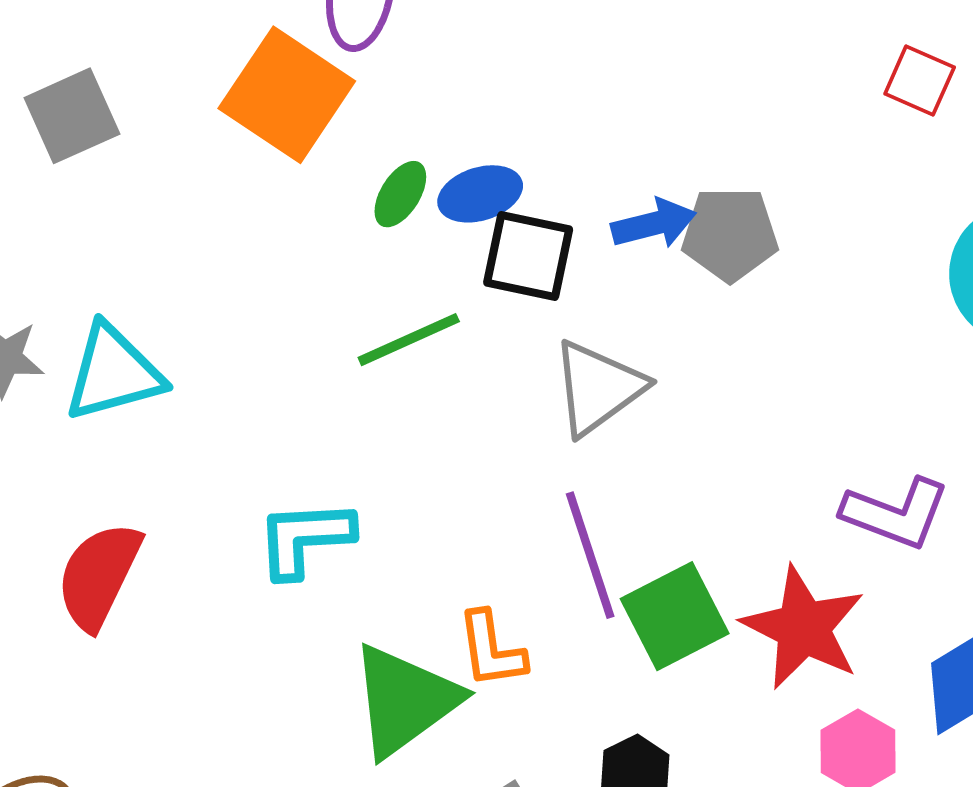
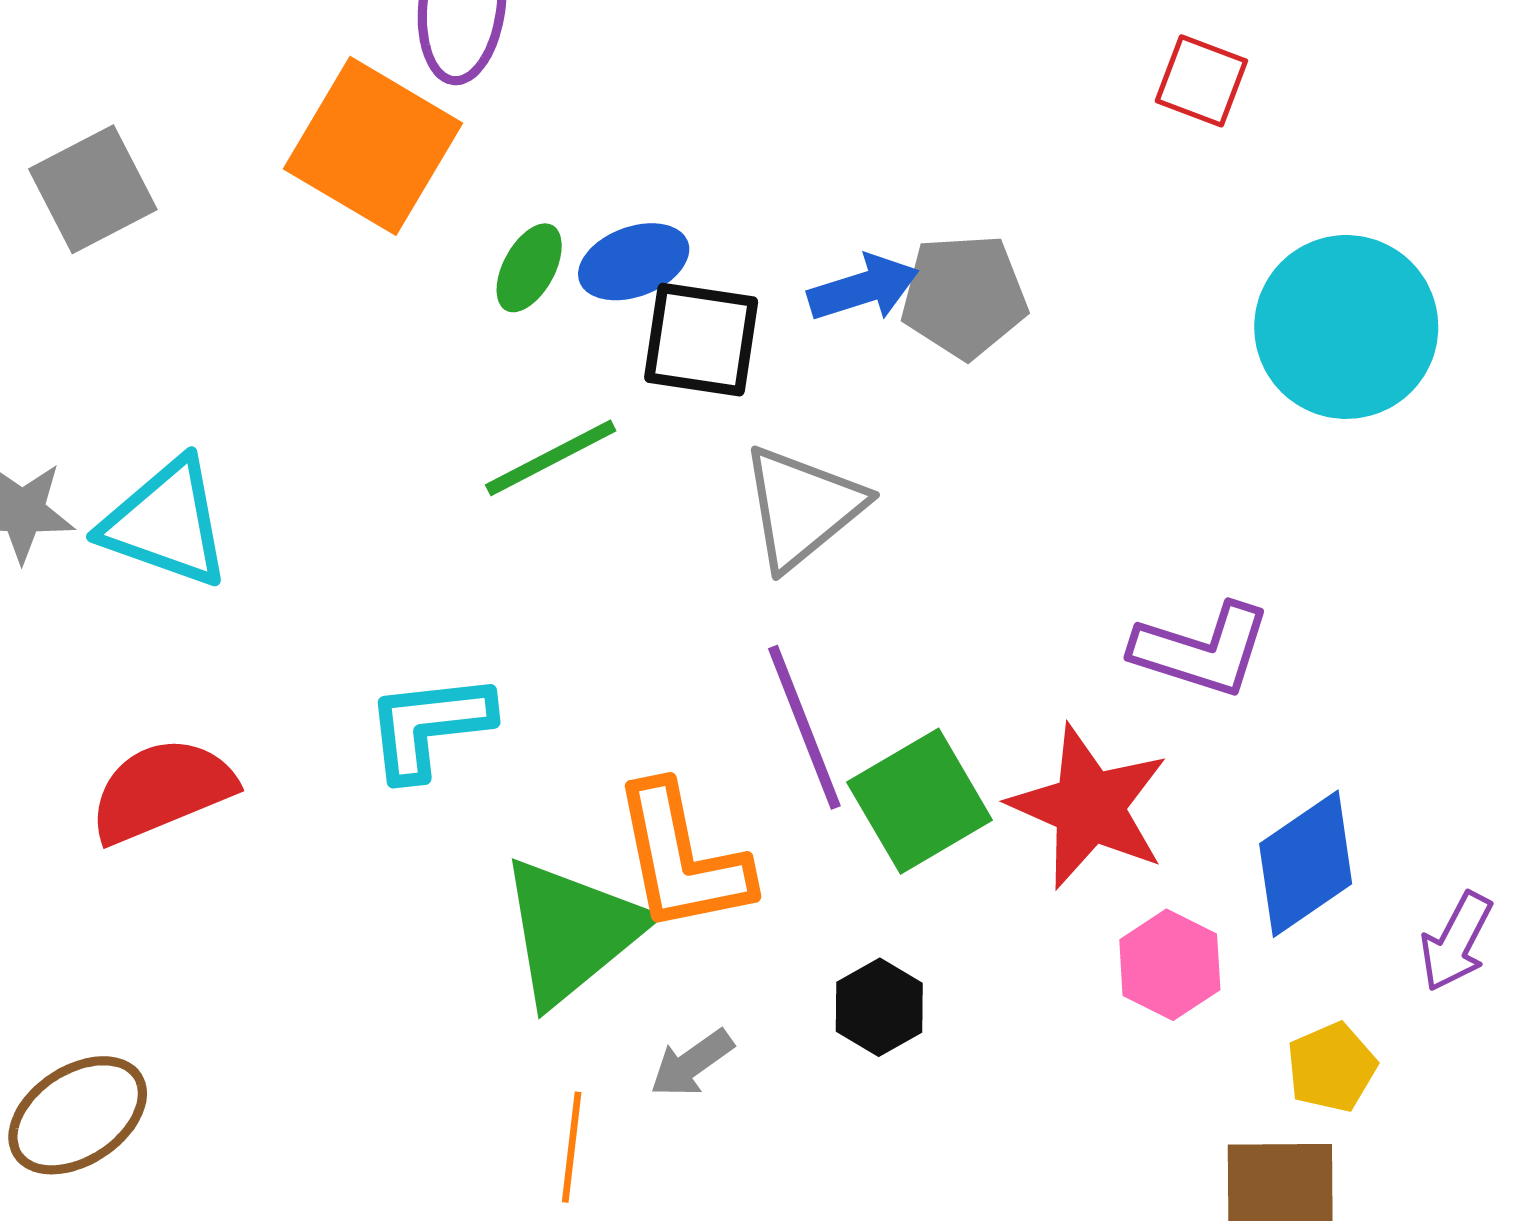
cyan triangle: (113, 373) -> (166, 523), turned 38
red semicircle: (99, 576) -> (162, 790), turned 45
orange L-shape: (491, 650) -> (682, 858), size x1.5

